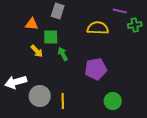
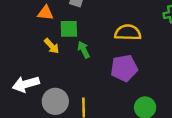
yellow semicircle: (98, 28) -> (128, 33), moved

